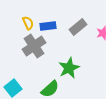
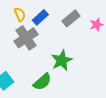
blue rectangle: (48, 26) -> (40, 17), turned -35

